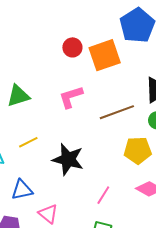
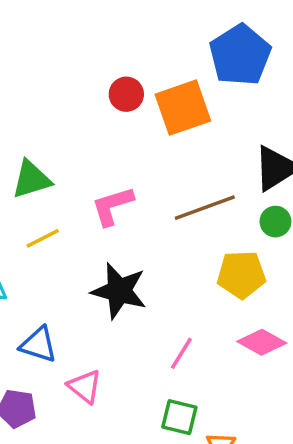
pink L-shape: (71, 97) -> (112, 206), moved
yellow line: (28, 142) -> (43, 238), moved
blue triangle: (22, 190) -> (39, 345), turned 30

